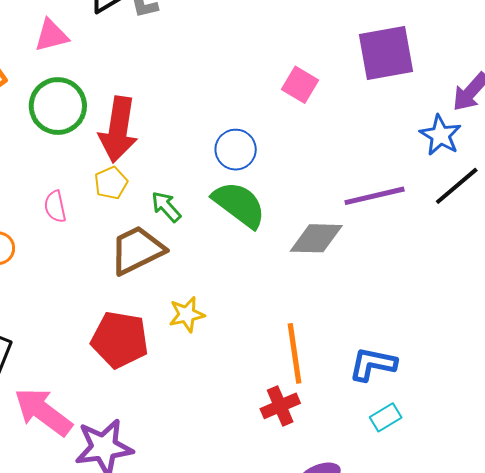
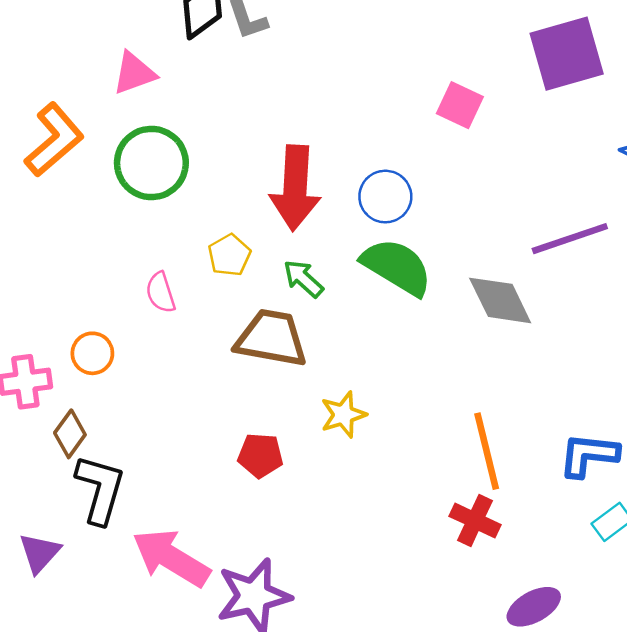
red arrow: (118, 129) -> (295, 188), moved
gray diamond: (316, 238) -> (500, 300), turned 68
brown trapezoid: (137, 250) -> (271, 338), turned 42
red pentagon: (120, 340) -> (260, 455), size x0.6
red cross: (280, 406) -> (475, 520), turned -36

